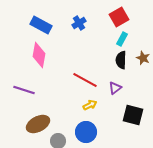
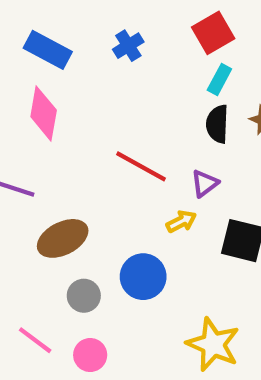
yellow arrow: (90, 105) -> (181, 222), moved
brown ellipse: (38, 124) -> (63, 238), moved

